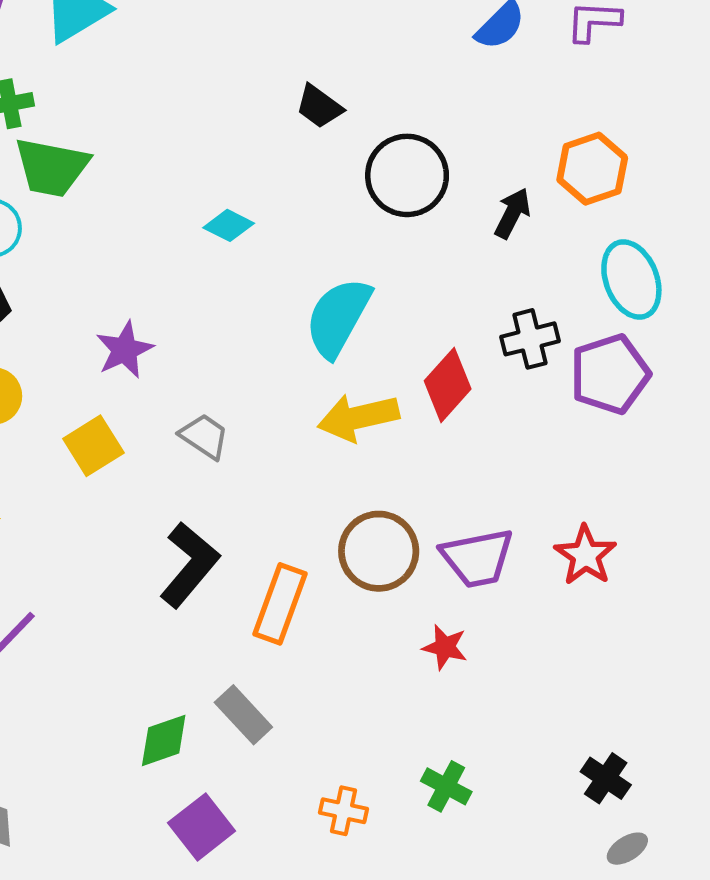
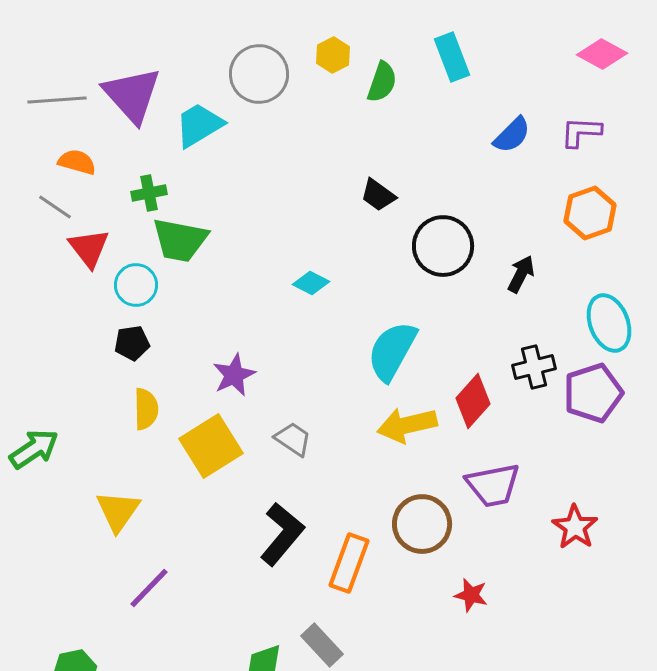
orange hexagon: (592, 169) -> (590, 213), moved
yellow square: (93, 446) -> (211, 446), size x1.4
purple trapezoid: (477, 558) -> (493, 485), moved

